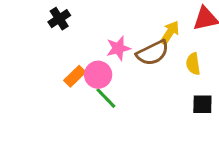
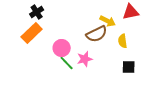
yellow arrow: (170, 33) -> (108, 21), turned 84
pink star: (118, 48) -> (85, 59), moved
orange rectangle: (75, 76) -> (32, 33), moved, size x1.5

